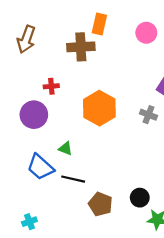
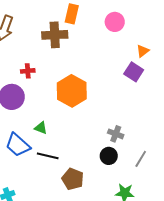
gray cross: (148, 115) -> (116, 134), moved
black circle: (140, 198) -> (109, 156), moved

